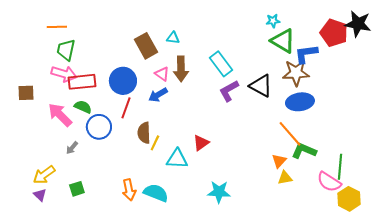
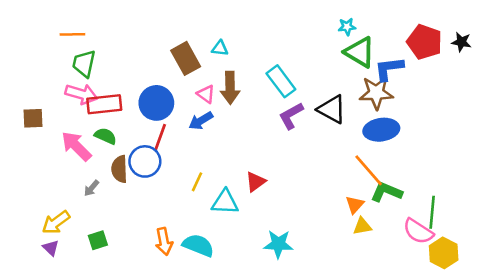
black star: (358, 24) -> (461, 42), moved, size x0.6
blue circle: (99, 127) -> (145, 161), moved
brown semicircle: (144, 133) -> (119, 169), moved

